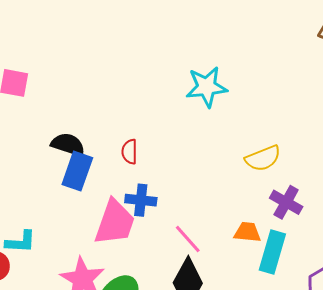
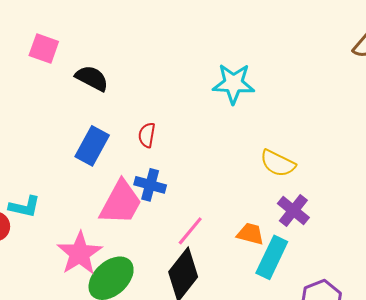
black semicircle: (68, 144) -> (92, 78), moved
yellow semicircle: (263, 158) -> (278, 163), turned 39
pink line: (188, 239) -> (190, 231), turned 72

